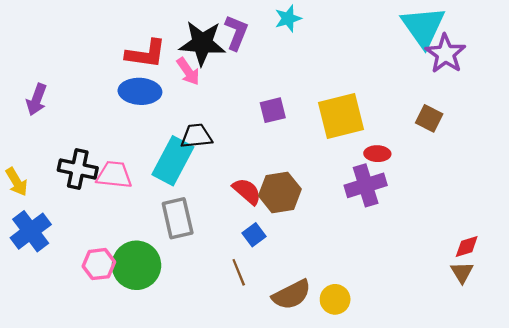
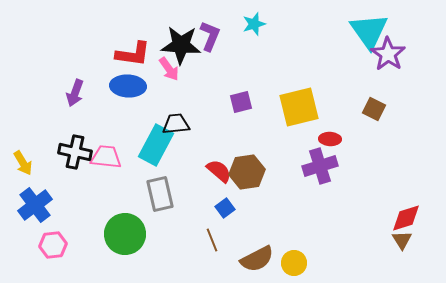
purple arrow: (37, 100) -> (75, 93), moved
red diamond: (467, 246) -> (406, 218), size x1.4
pink hexagon: (99, 264) -> (53, 245), moved

